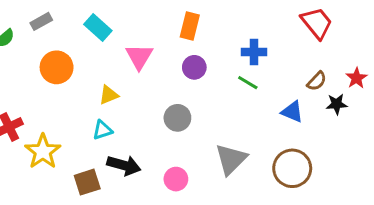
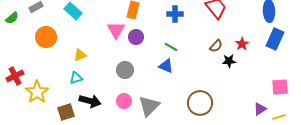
blue cross: (254, 52) -> (175, 14), moved
pink triangle: (139, 57) -> (116, 30), moved
blue triangle: (292, 112) -> (166, 66), moved
gray triangle: (231, 159) -> (149, 106), moved
pink circle: (176, 179) -> (124, 101), moved

